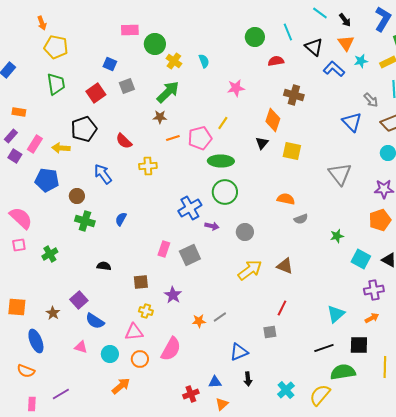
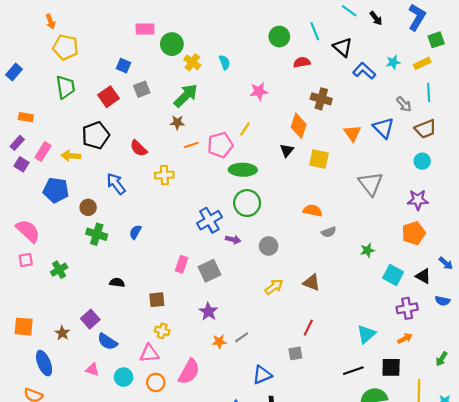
orange triangle: (346, 43) -> (352, 133), moved
yellow arrow: (250, 270) -> (274, 287), size x0.7
purple star: (173, 295) -> (208, 312), moved

